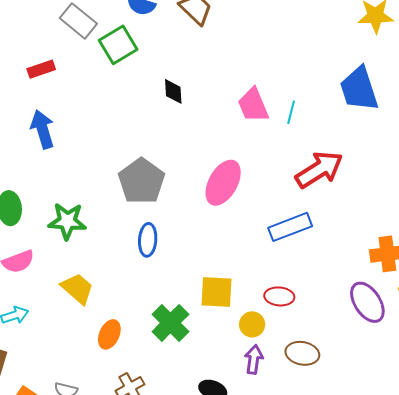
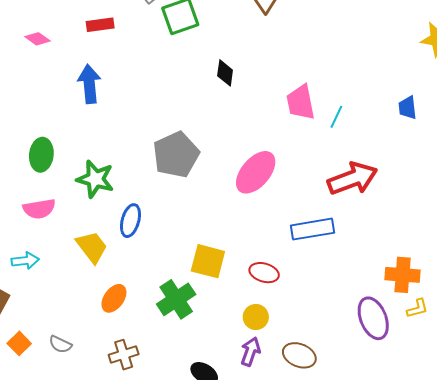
blue trapezoid: (359, 89) -> (408, 108), size x0.5
blue ellipse: (148, 240) -> (130, 221), moved
yellow square: (216, 292) -> (208, 261), moved
red ellipse: (279, 296) -> (264, 273), moved

